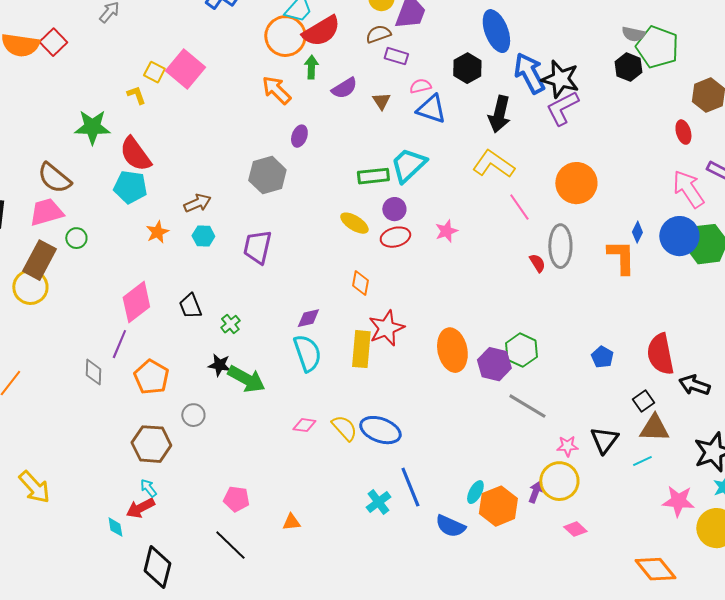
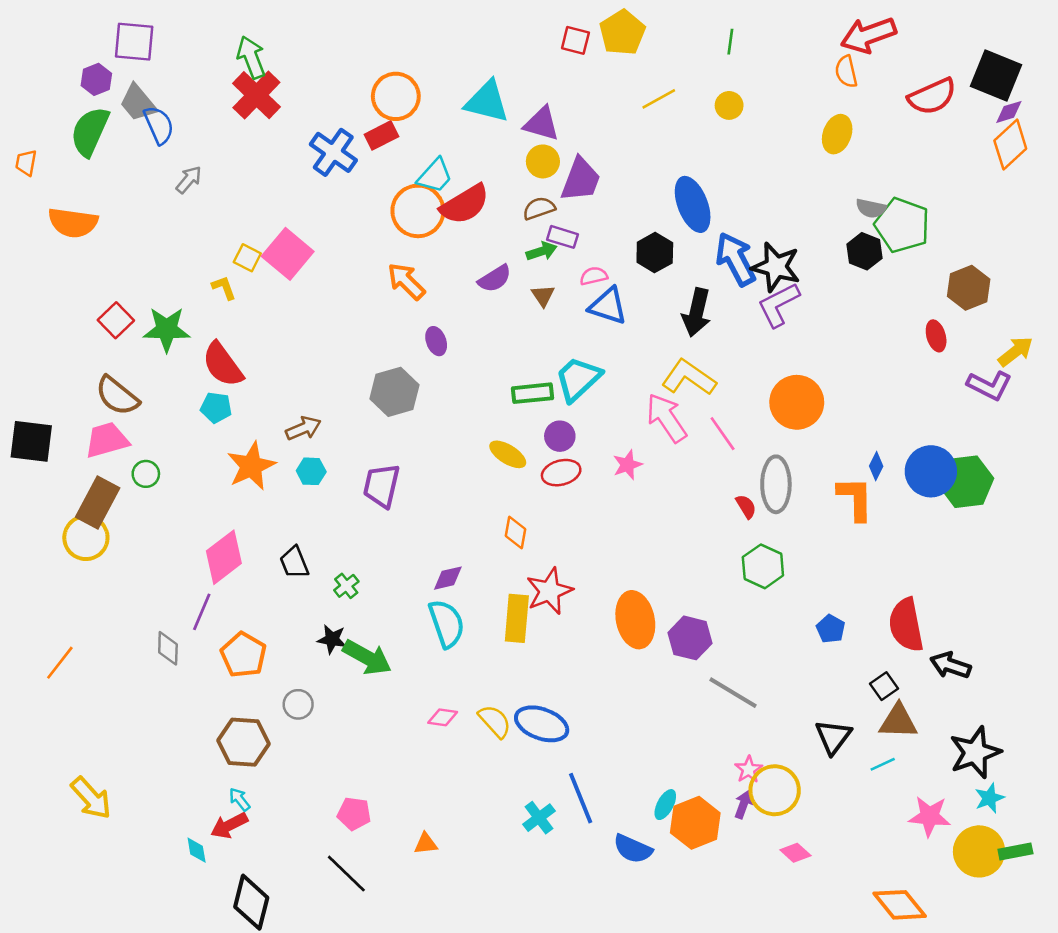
red square: (53, 42) -> (116, 320), moved
green arrow: (311, 67) -> (542, 251), moved, turned 70
purple ellipse: (299, 136) -> (436, 341), turned -40
cyan pentagon: (130, 187) -> (216, 407), size x0.7
pink arrow: (688, 189) -> (667, 418), moved
orange star: (157, 232) -> (251, 466), size x1.6
green hexagon: (521, 350) -> (763, 566), moved
pink star: (567, 446) -> (749, 769), moved, turned -30

